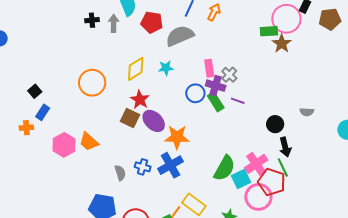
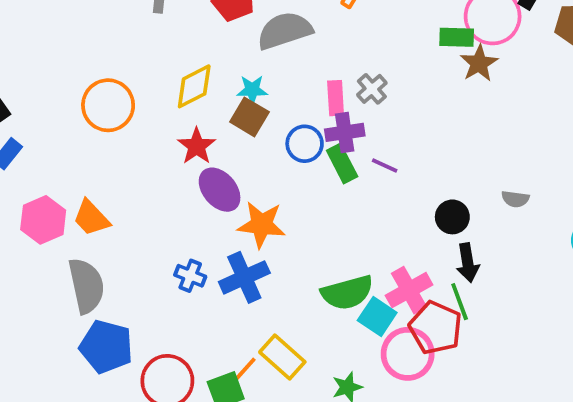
gray cross: (229, 75) -> (372, 89), moved
purple cross: (216, 86) -> (345, 132), turned -30
brown square: (130, 118) -> (249, 117), moved
green semicircle: (224, 168) -> (347, 293), turned 40
gray semicircle: (120, 173) -> (86, 286), moved, size x1.8
cyan square: (241, 179) -> (377, 316), turned -36

